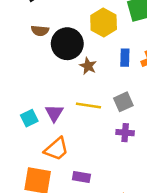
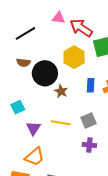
cyan square: (29, 118) -> (18, 107), moved

